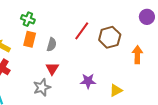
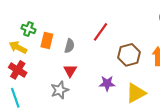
green cross: (28, 19) -> (28, 29), moved
brown hexagon: (110, 37) -> (129, 55), moved
yellow triangle: (116, 90) -> (136, 93), size x1.5

